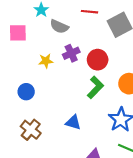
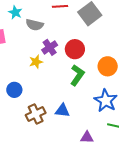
yellow star: (46, 61) -> (36, 62), moved
brown cross: (31, 130) -> (36, 114), moved, turned 36

